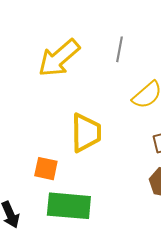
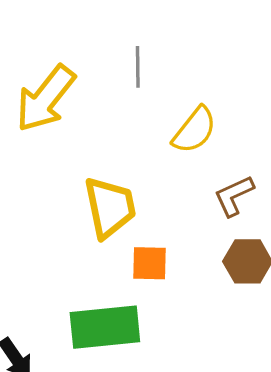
orange square: (46, 169) -> (150, 263), moved

